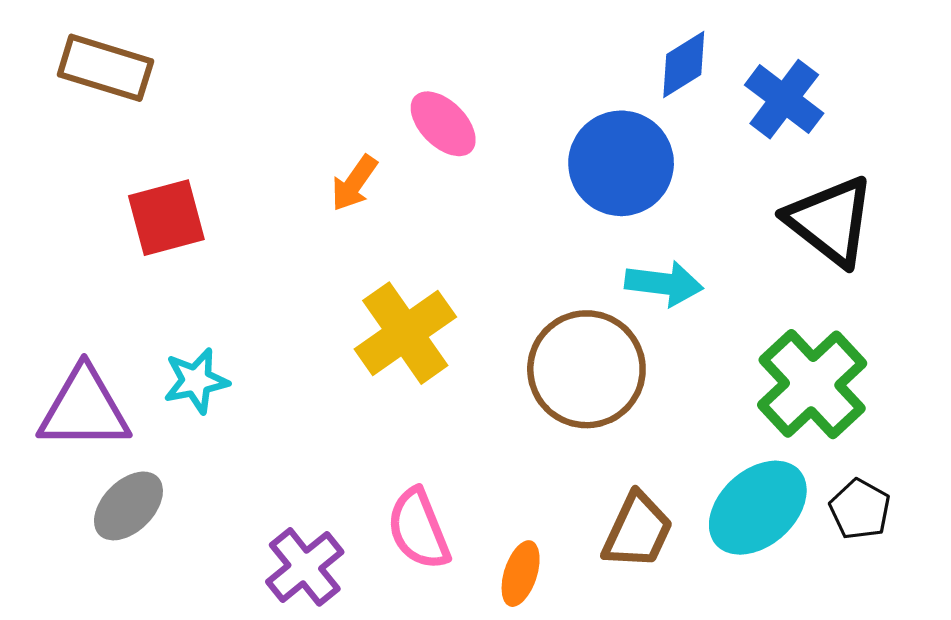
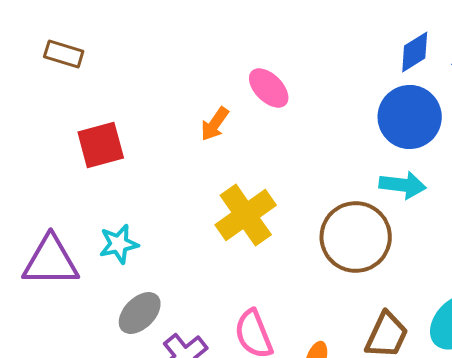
brown rectangle: (105, 68) -> (64, 54), size x0.7
blue circle: (621, 163) -> (410, 117), moved
gray ellipse: (128, 506) -> (140, 313), moved

